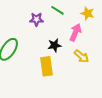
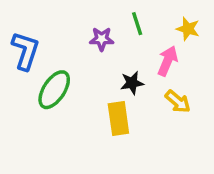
green line: (57, 10) -> (137, 24), turned 40

